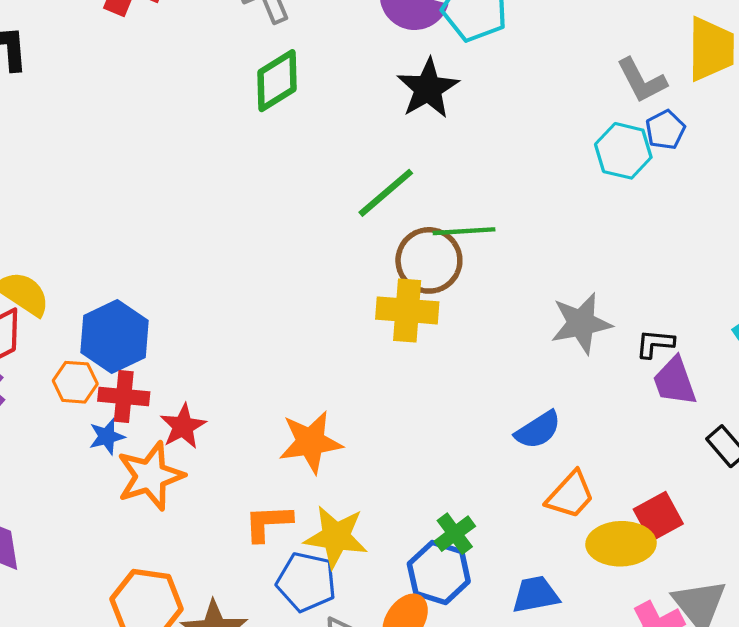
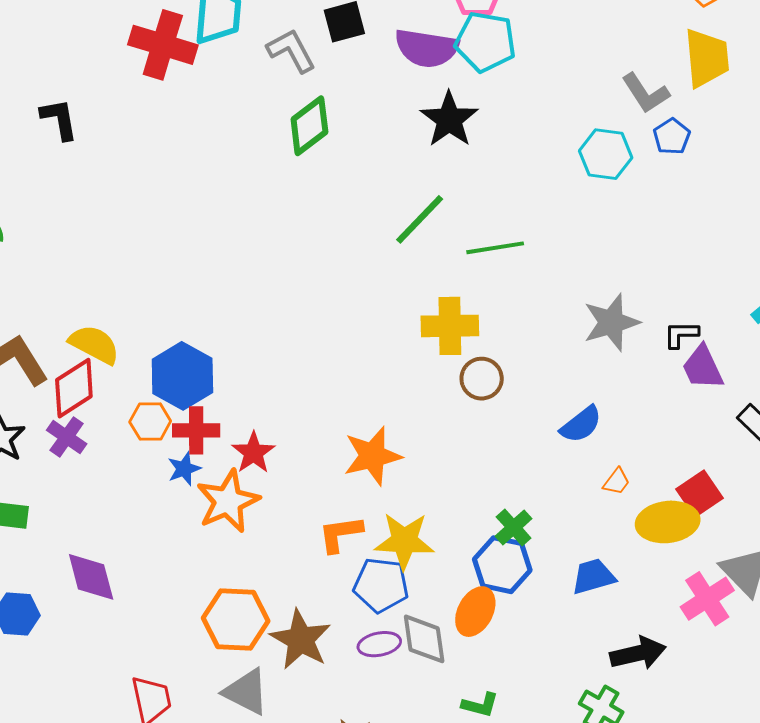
cyan hexagon: (623, 151) -> (606, 154), moved
brown circle: (429, 260) -> (482, 379), moved, size x0.7
orange trapezoid: (570, 495) -> (617, 482), size x0.6

